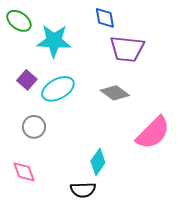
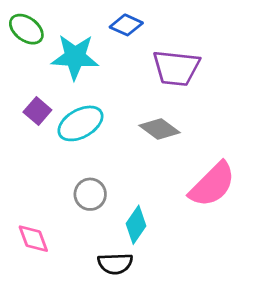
blue diamond: (105, 18) -> (126, 25), moved, turned -55
gray circle: (34, 127) -> (90, 194), moved

